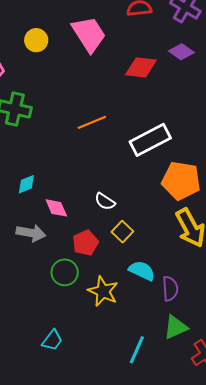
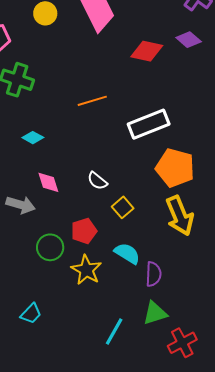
cyan diamond: (26, 184) -> (33, 138), moved, turned 45
yellow square: (122, 232) -> (123, 207), moved
red pentagon: (85, 243) -> (84, 231), moved

